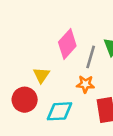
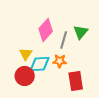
red circle: (25, 100) -> (25, 76), moved
cyan diamond: (60, 111) -> (40, 64), moved

